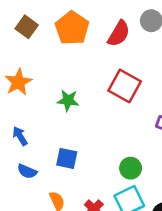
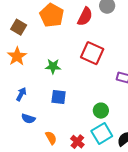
brown square: (27, 27) -> (19, 27), moved
blue arrow: (20, 136) -> (21, 94), turned 64
blue square: (67, 158) -> (59, 97), moved

